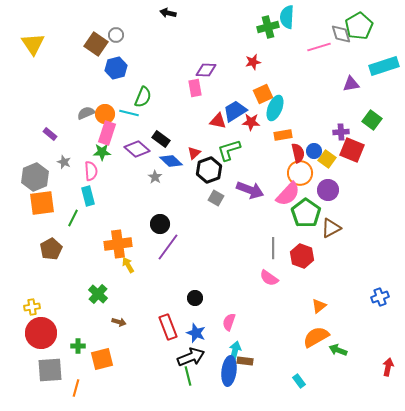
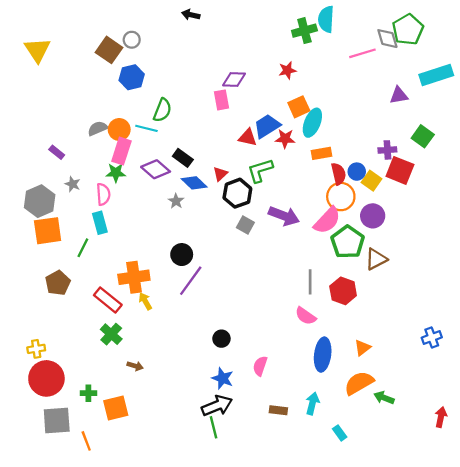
red rectangle: (168, 327) -> (108, 300), moved, turned -30
cyan arrow: (235, 351) -> (312, 403), moved
blue ellipse: (229, 371) -> (323, 355), moved
orange line: (76, 388) -> (86, 441), turned -36

